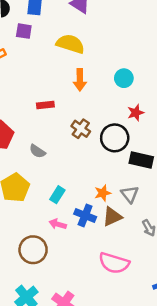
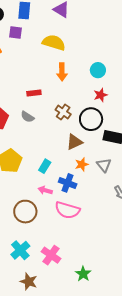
red star: (136, 113) -> (101, 95), moved
gray semicircle: (37, 151) -> (27, 117), moved
brown triangle: (112, 217) -> (74, 142), moved
pink semicircle: (114, 263) -> (67, 210), moved

